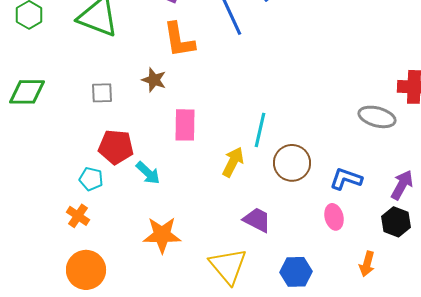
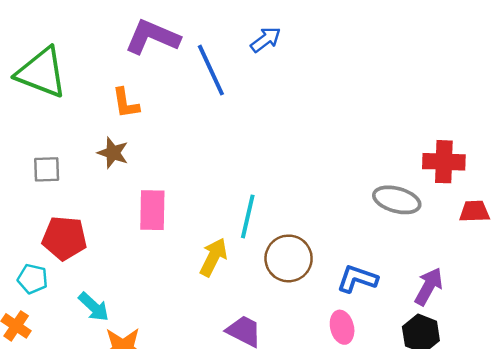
orange L-shape: (179, 40) -> (126, 103), moved, size x0.7
cyan arrow: (148, 173) -> (94, 307), moved

